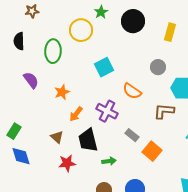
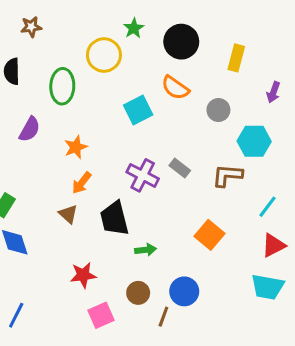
purple semicircle: (31, 80) -> (30, 129), turned 66
orange semicircle: (132, 91) -> (175, 88), moved
orange arrow: (76, 114) -> (82, 183), moved
gray rectangle: (132, 135) -> (180, 168), moved
red star: (67, 163) -> (83, 275), moved

